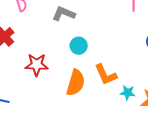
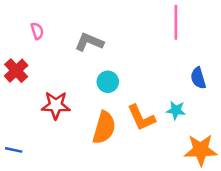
cyan star: (128, 93) -> (176, 110), moved

